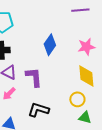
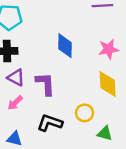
blue diamond: (50, 45) -> (65, 46), turned -35
yellow circle: (77, 99) -> (85, 113), moved

